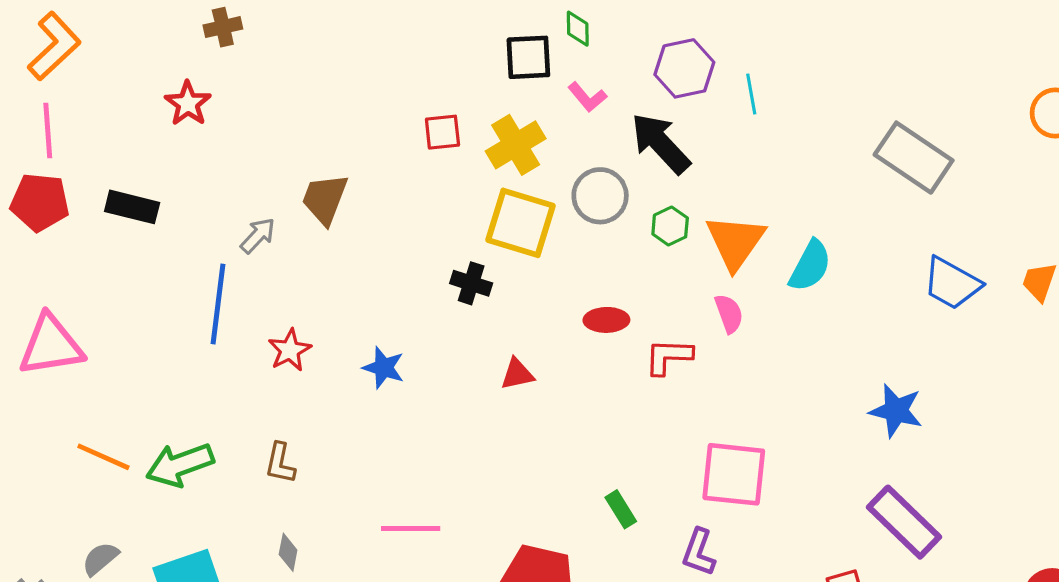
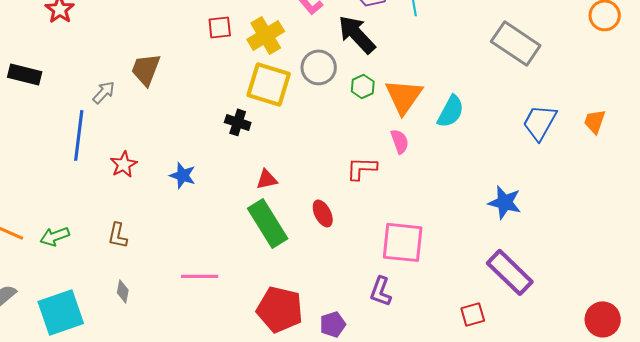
blue trapezoid: (952, 283) -> (540, 122), turned 90
red ellipse: (606, 320) -> (323, 213), moved, turned 64
green arrow: (180, 465) -> (55, 236), size x0.7
green rectangle: (621, 509) -> (268, 223), moved, size x2.0

